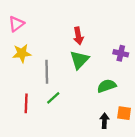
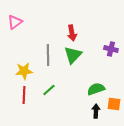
yellow star: (22, 53) -> (24, 71), moved
gray line: (47, 72) -> (48, 55), moved
green semicircle: (107, 86) -> (96, 89), moved

